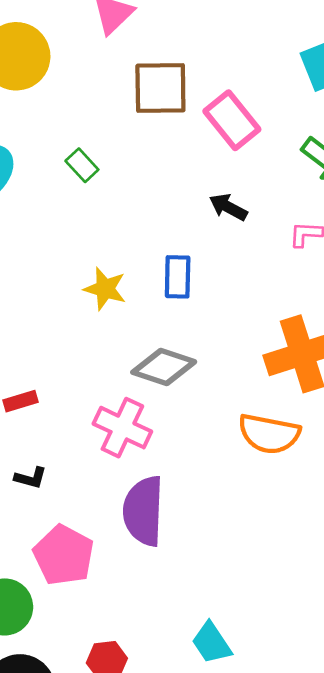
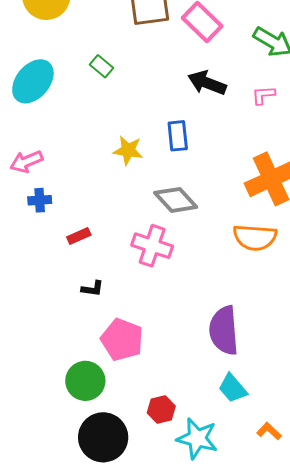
black arrow: (228, 207) -> (207, 83), size x1.4
gray diamond: (164, 367) -> (176, 200), turned 36
purple semicircle: (143, 511) -> (224, 330), moved

